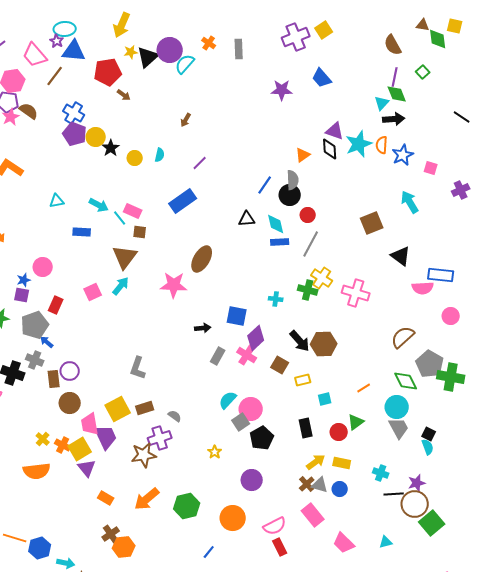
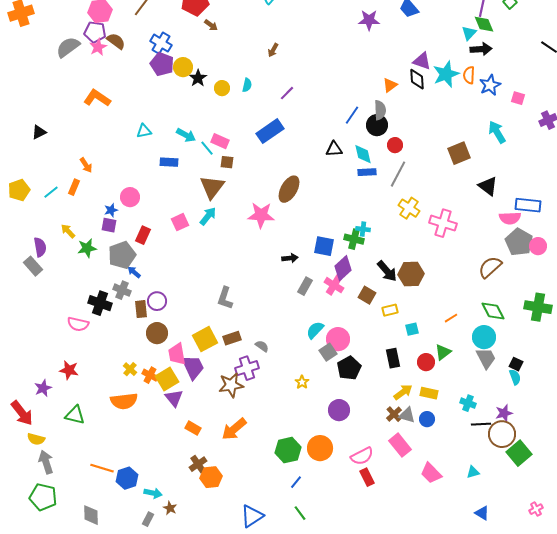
green cross: (308, 290) -> (354, 239), moved
gray pentagon: (430, 364) -> (519, 242), moved
green hexagon: (187, 506) -> (288, 450), moved

